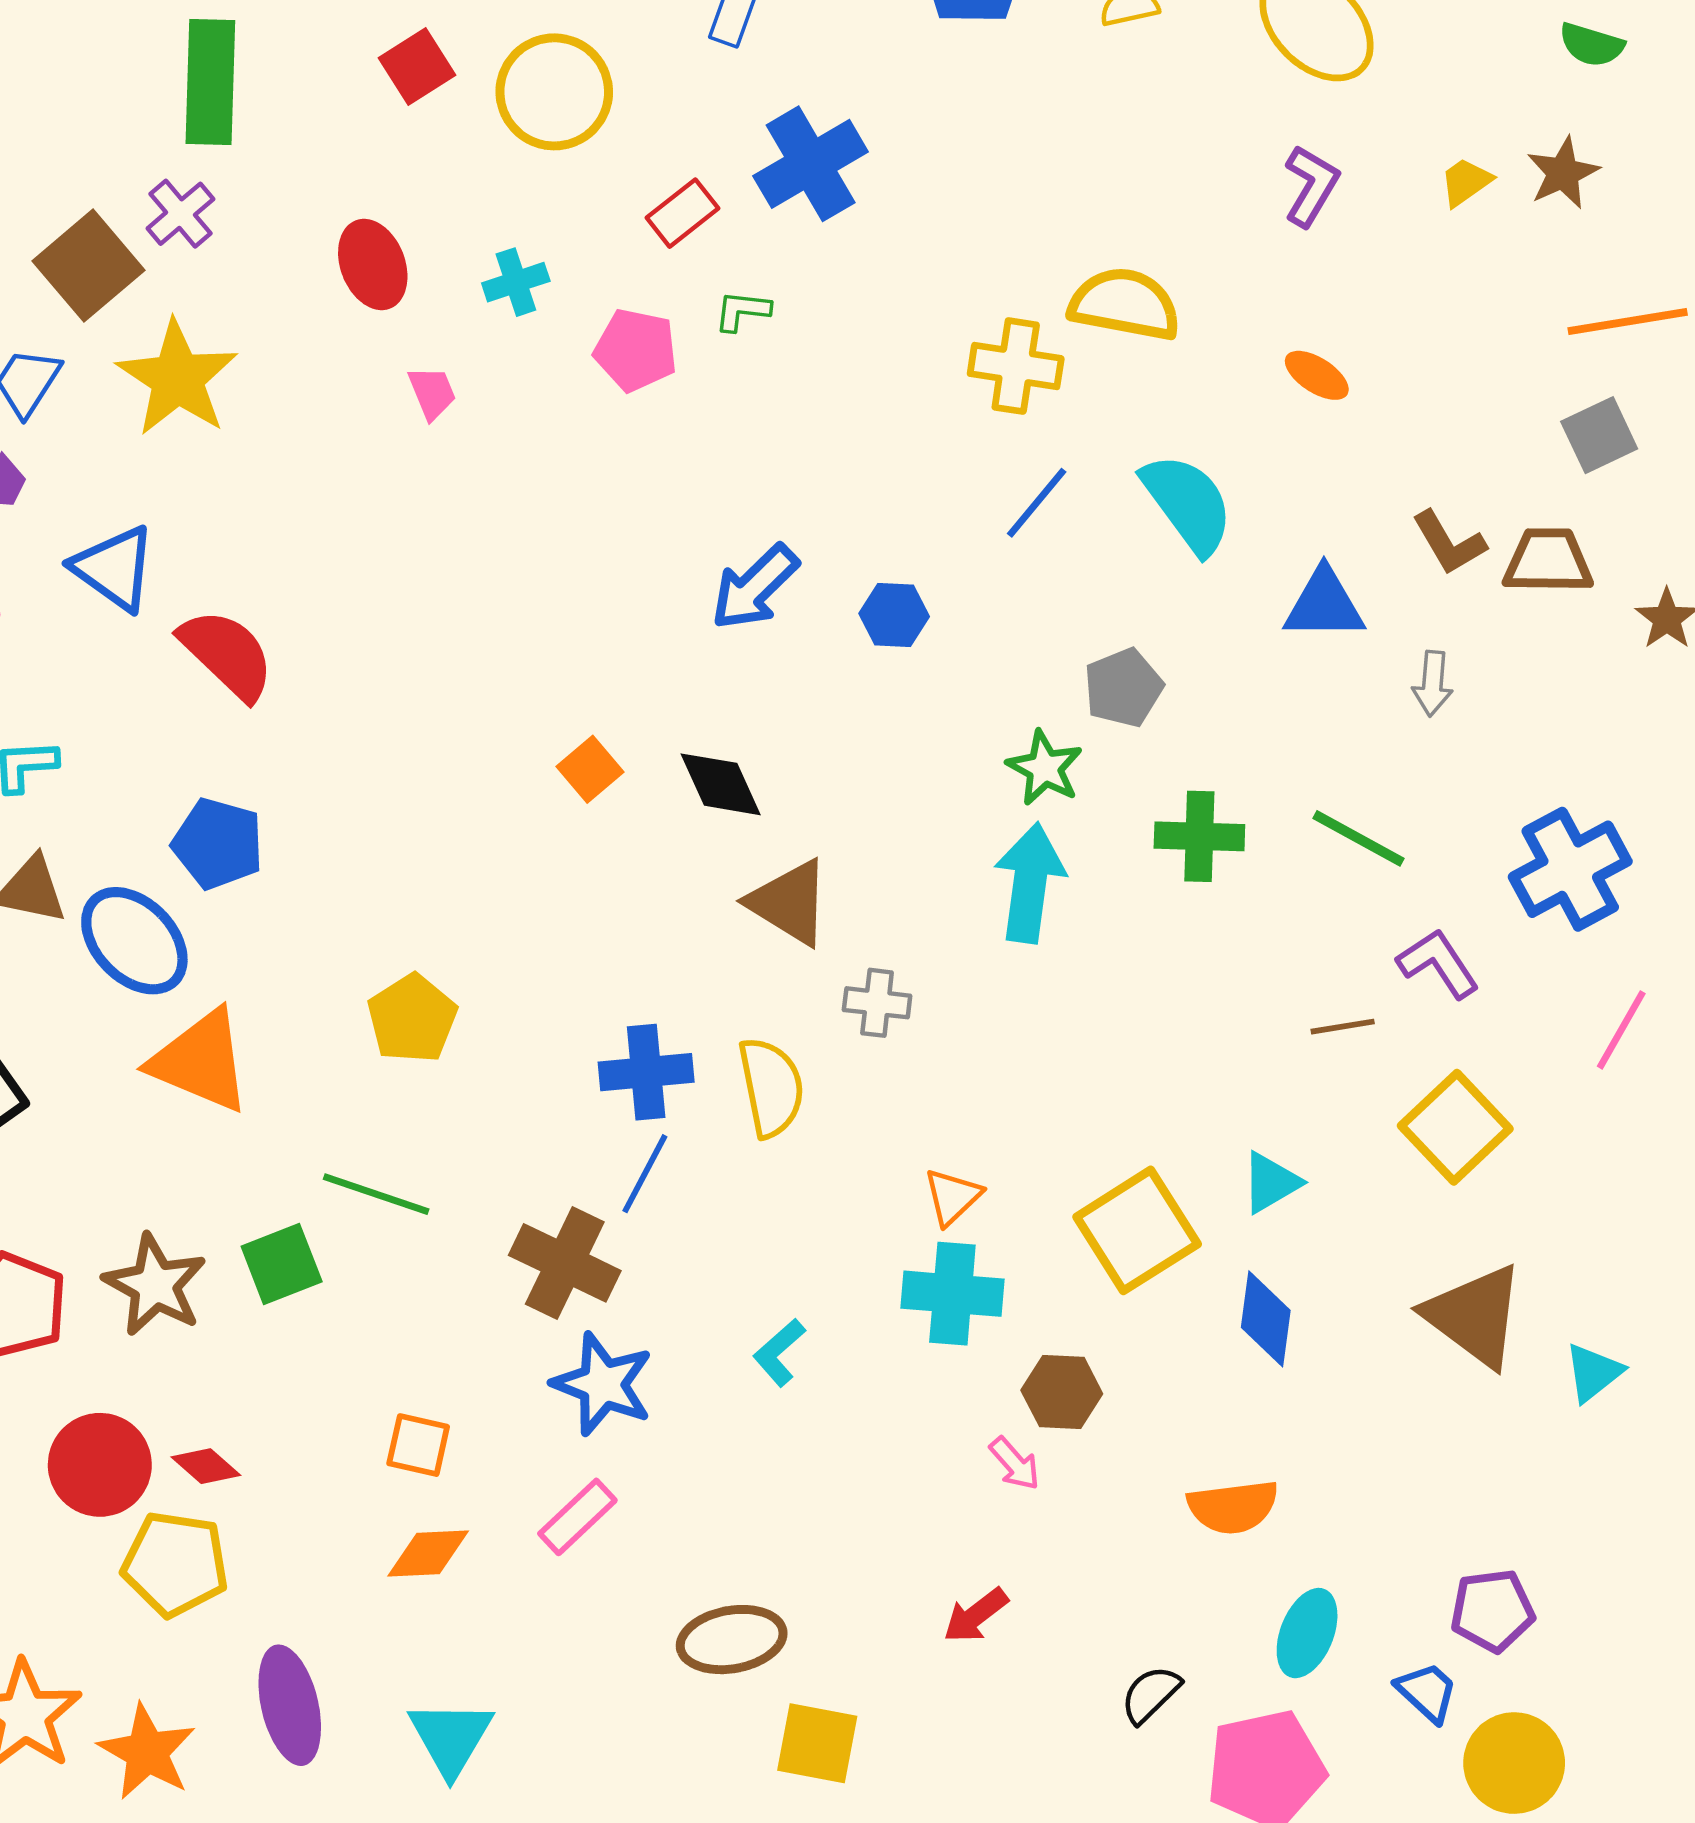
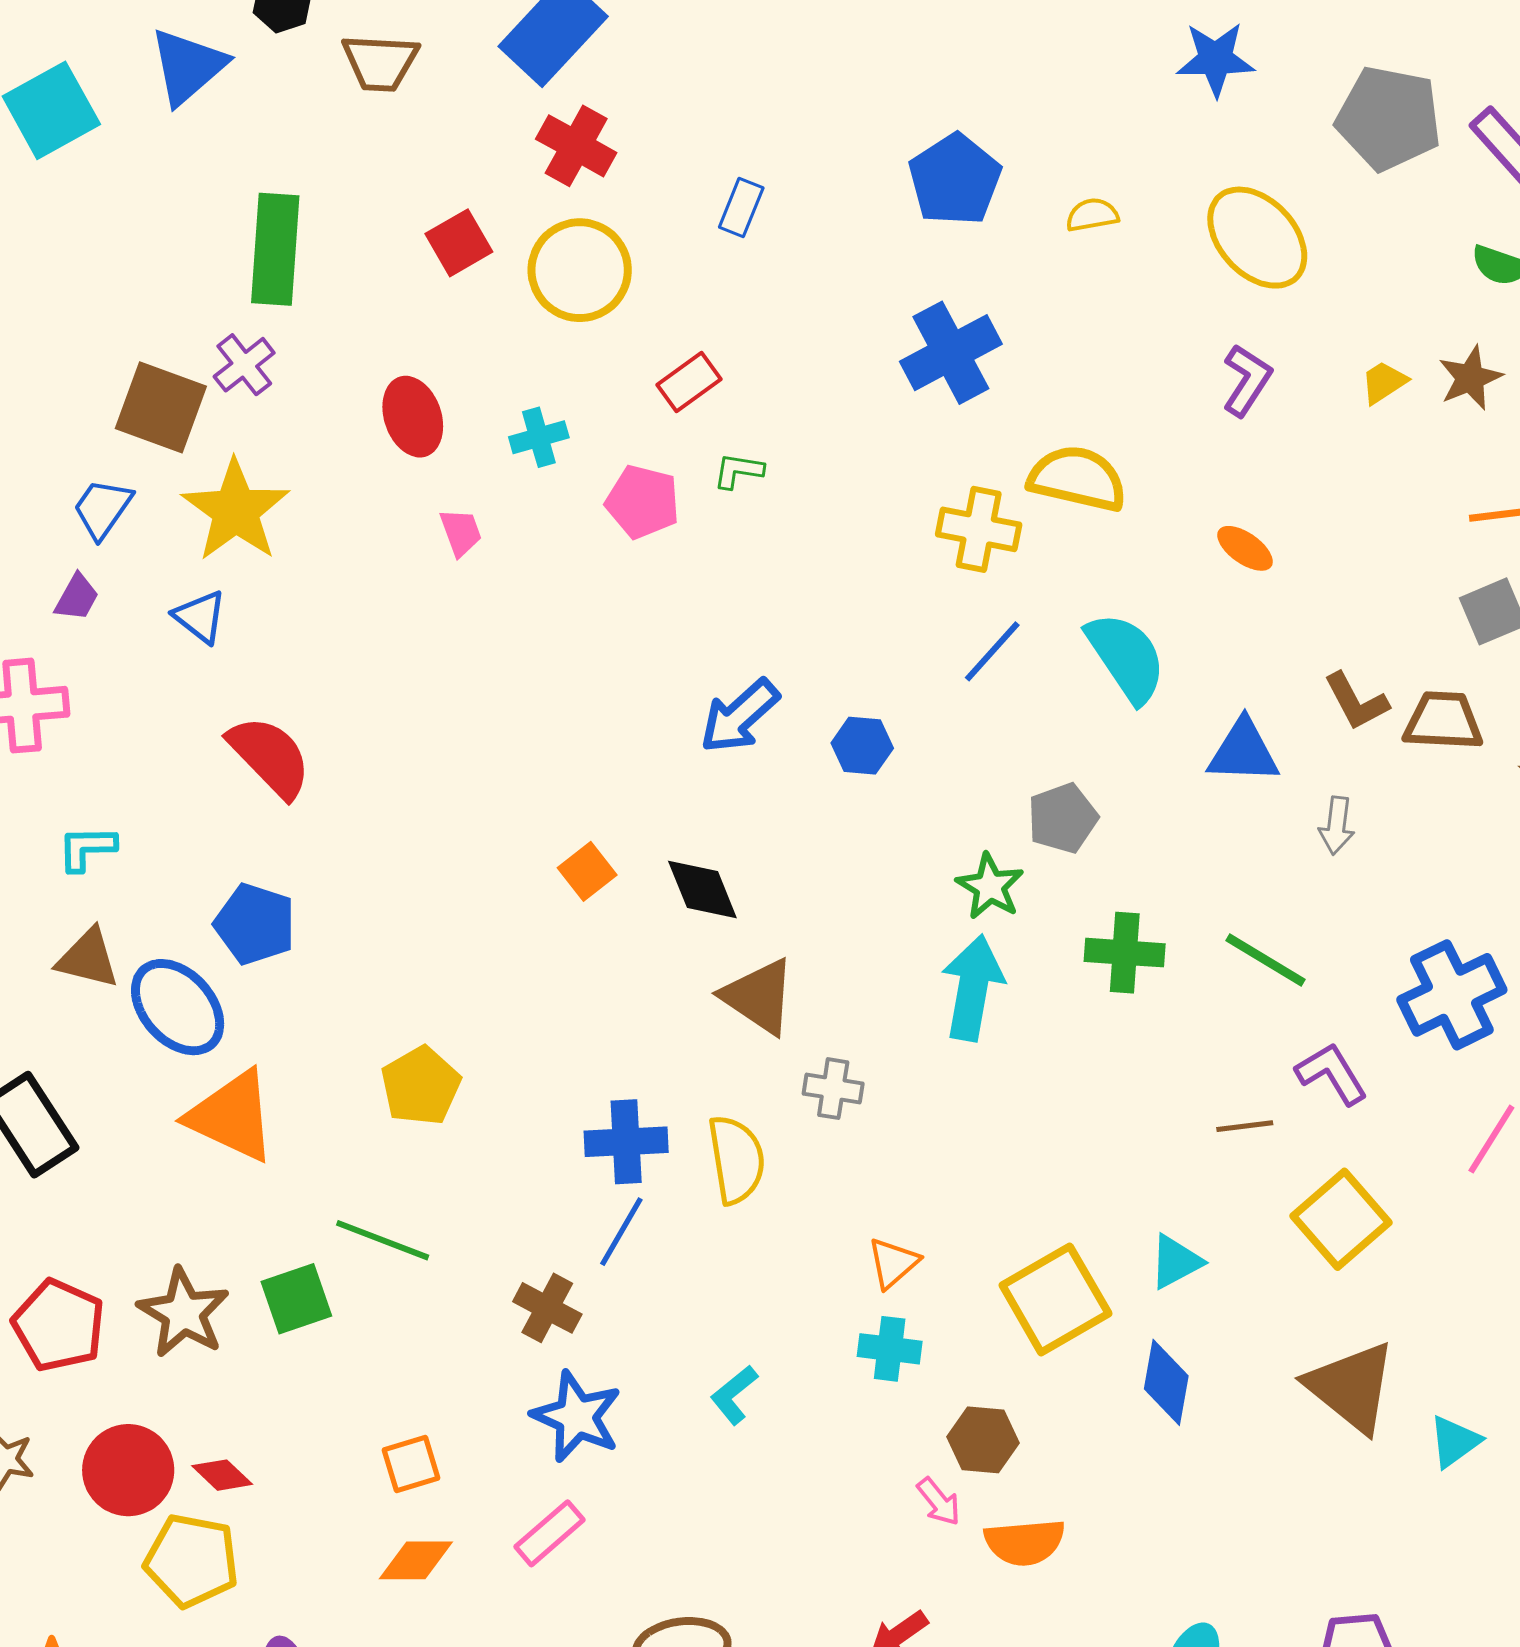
blue cross: (811, 164) -> (951, 353), moved
brown square: (88, 266) -> (161, 407), turned -32
blue triangle: (114, 568) -> (200, 617), moved, size x0.7
brown cross: (565, 1263) -> (547, 1308), size x0.7
cyan cross: (952, 1294) -> (890, 1349), size x0.7
orange square: (418, 1445) -> (411, 1464), turned -32
orange semicircle: (1233, 1507) -> (1025, 1542), moved

